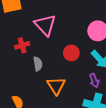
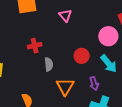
pink triangle: (45, 25) -> (65, 15), moved, size x0.6
purple arrow: (94, 81) -> (94, 83), moved

